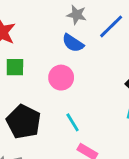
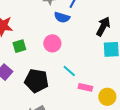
blue semicircle: (73, 43) -> (62, 17), moved

